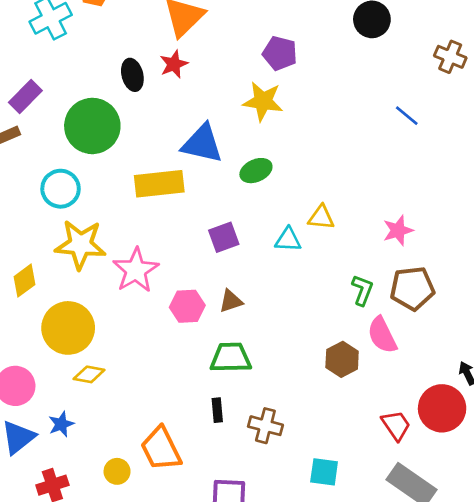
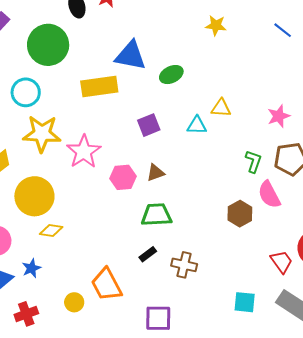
yellow star: (263, 101) -> (216, 25), moved, size x0.7
black rectangle: (217, 410) -> (148, 254), turned 60
cyan square: (324, 472) -> (245, 302), moved

